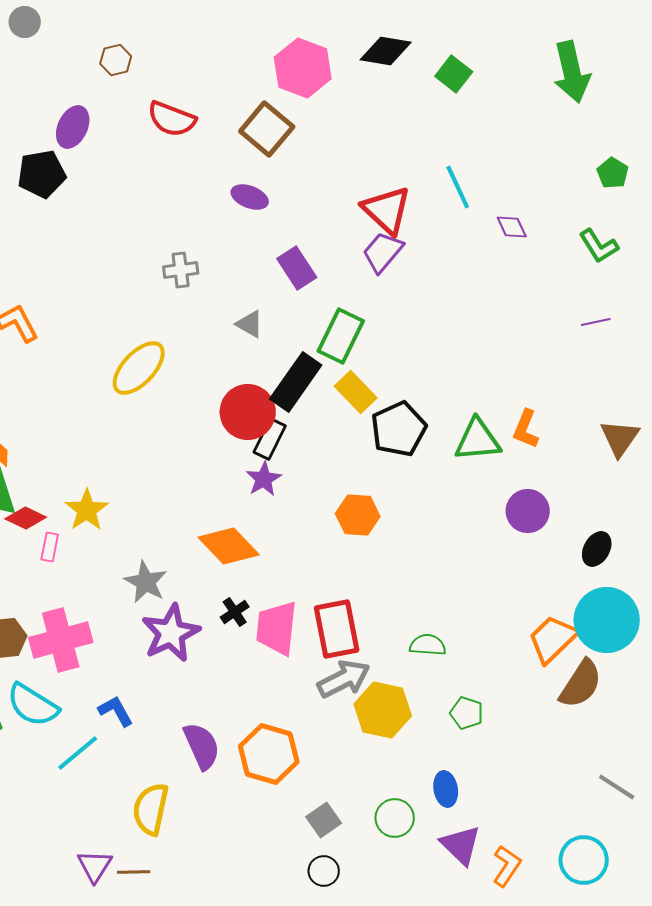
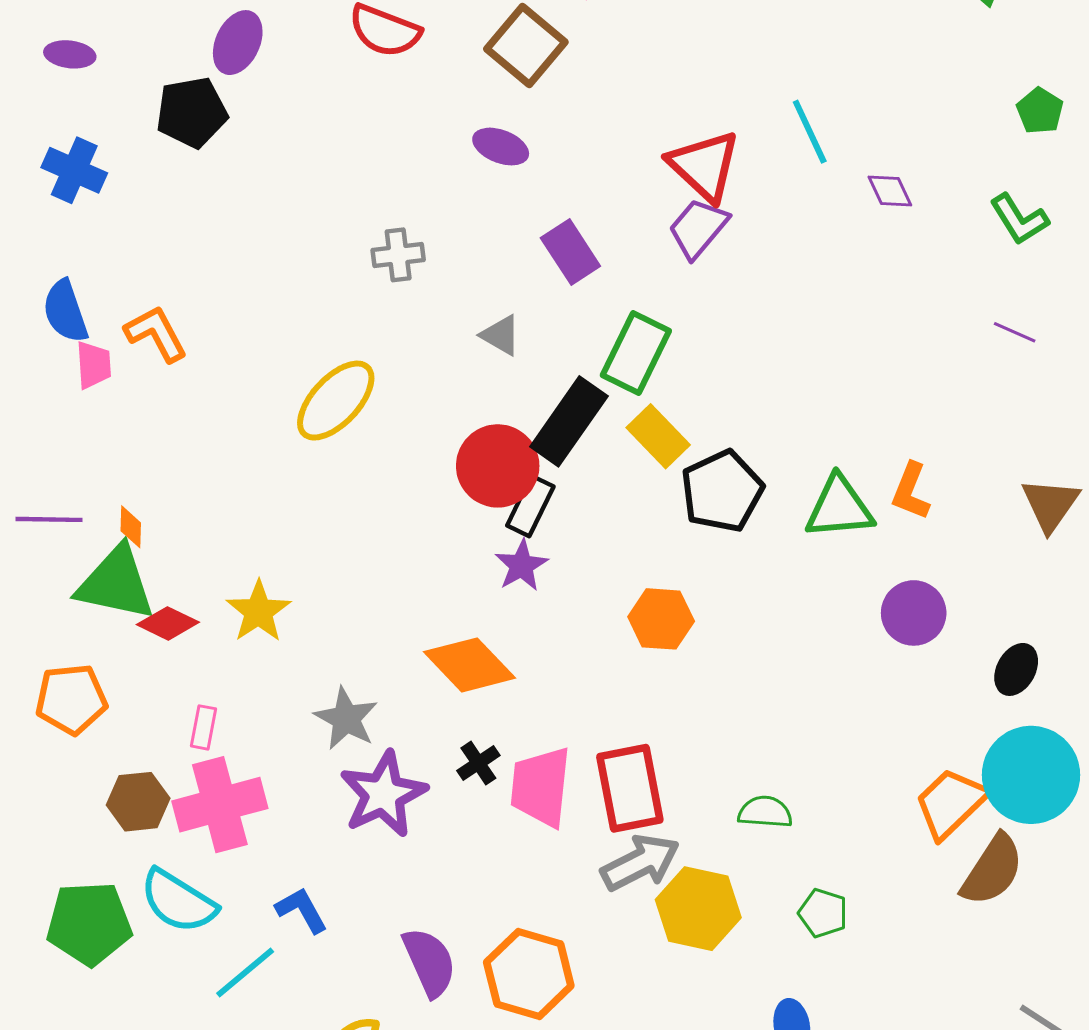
purple line: (596, 322) -> (1015, 332), turned 36
pink rectangle: (50, 547) -> (204, 727), moved

